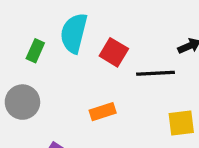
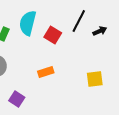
black line: (156, 73) -> (79, 21), moved, turned -60

